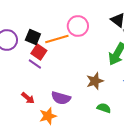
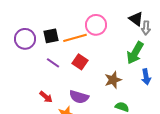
black square: (33, 37) -> (51, 36), turned -35
red square: (39, 52) -> (80, 62), moved

